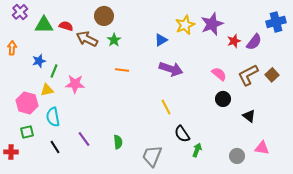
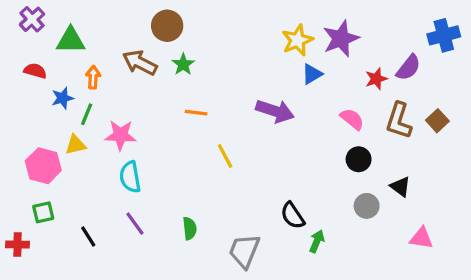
red semicircle: (66, 26) -> (35, 71), moved
blue triangle: (161, 40) -> (312, 74), moved
red star: (234, 41) -> (376, 79), moved
orange arrow: (12, 48) -> (93, 77), moved
brown L-shape: (248, 75) -> (399, 121), turned -45
yellow line: (166, 107) -> (225, 156), moved
cyan semicircle: (53, 117) -> (130, 177), moved
gray circle: (237, 156) -> (367, 206), moved

